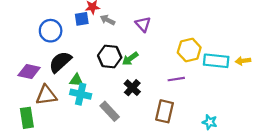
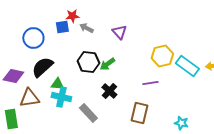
cyan rectangle: (216, 61) -> (187, 66), turned 30

